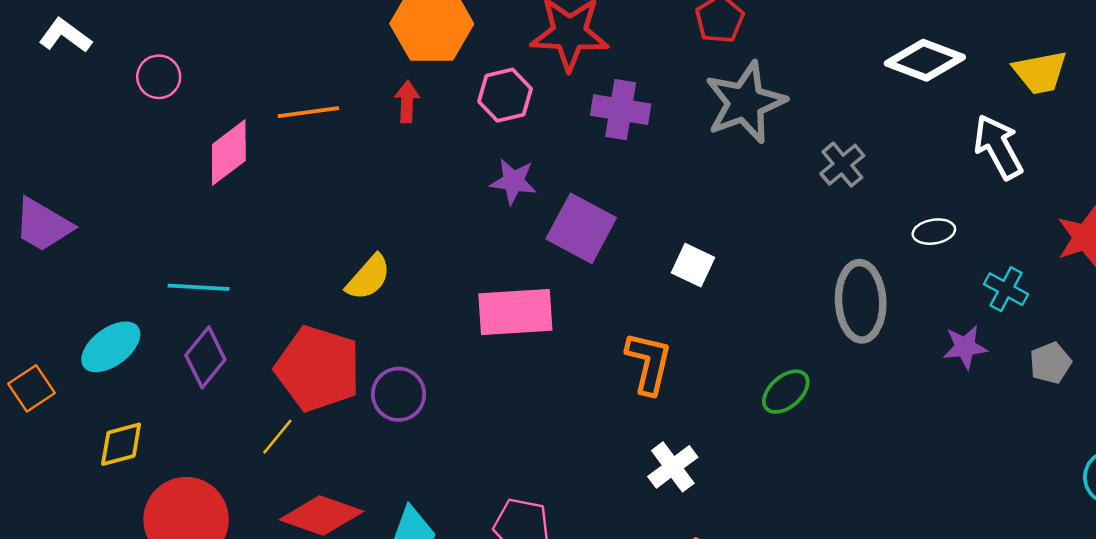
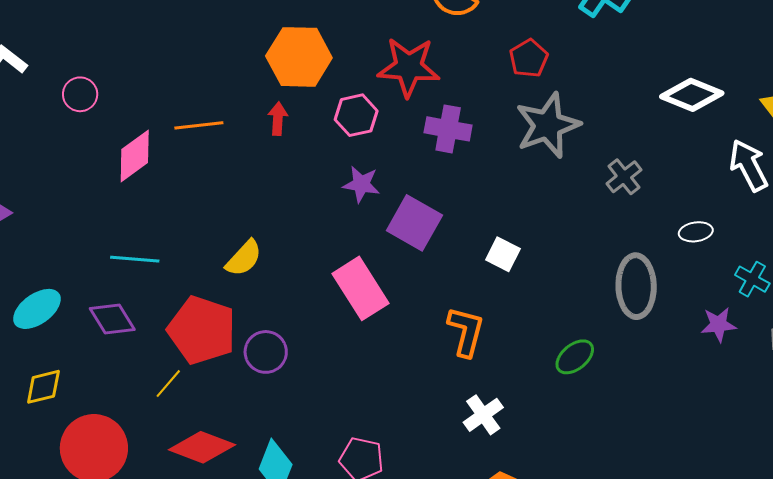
cyan line: (199, 287) -> (135, 259), moved
pink rectangle: (515, 312) -> (360, 288), turned 60
purple diamond: (205, 357) -> (112, 319), turned -72

